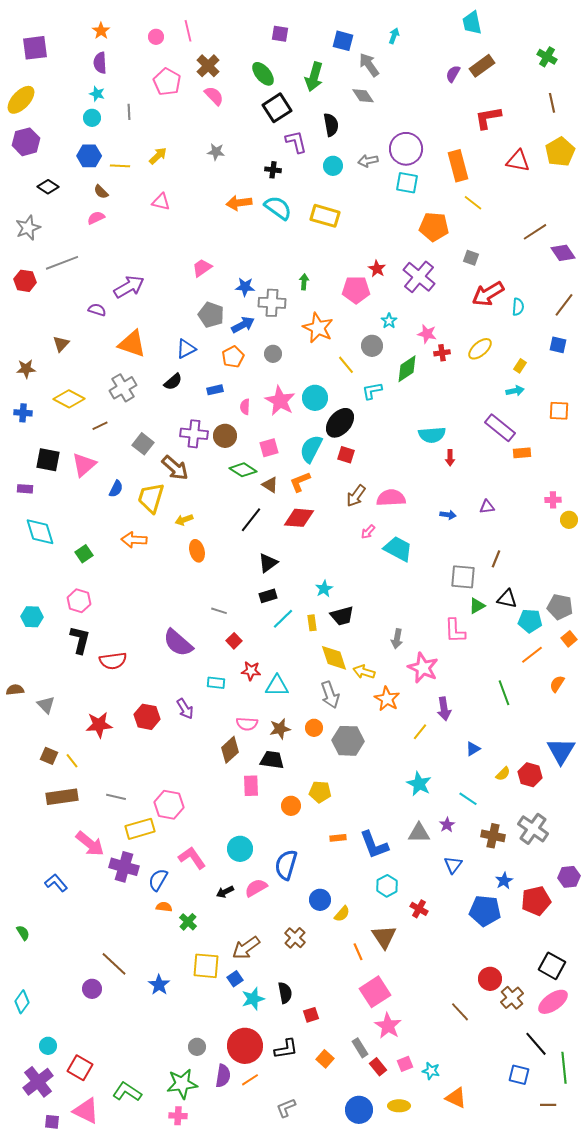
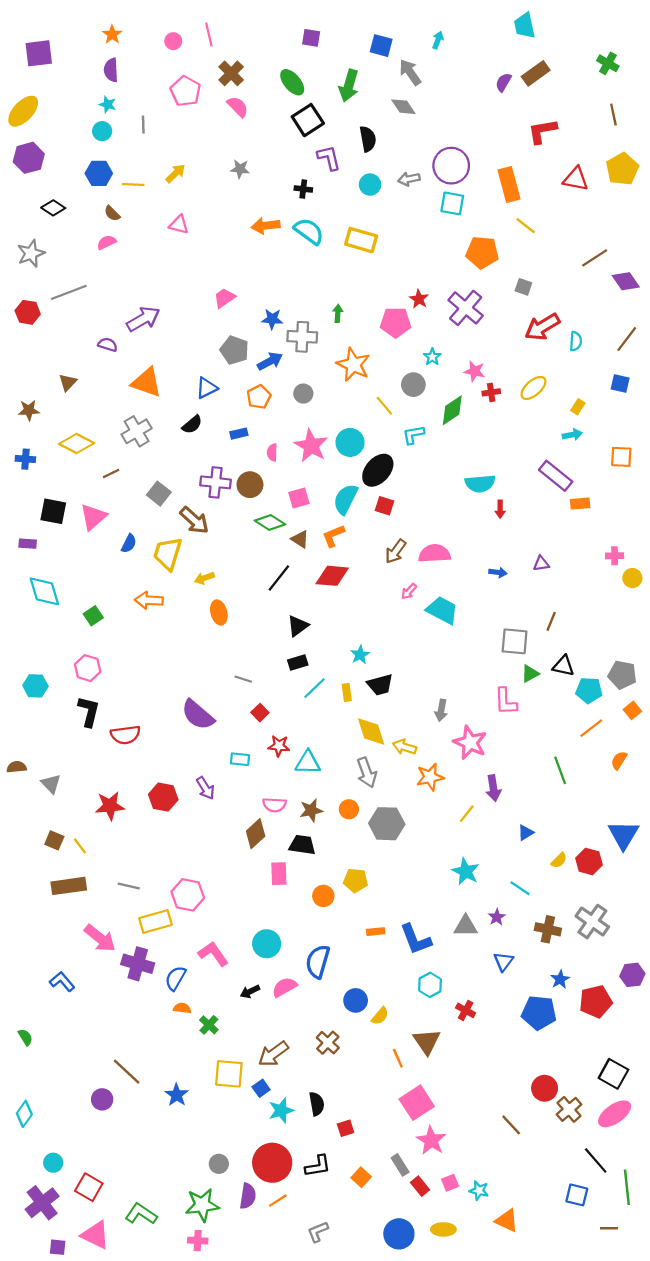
orange star: (387, 699) -> (430, 777), turned 30

